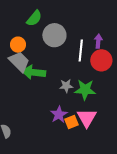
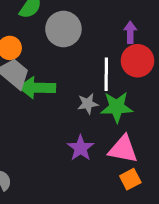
white line: (81, 50) -> (106, 74), moved
pink triangle: (87, 118) -> (123, 149), turned -45
orange square: (72, 122) -> (130, 179), moved

